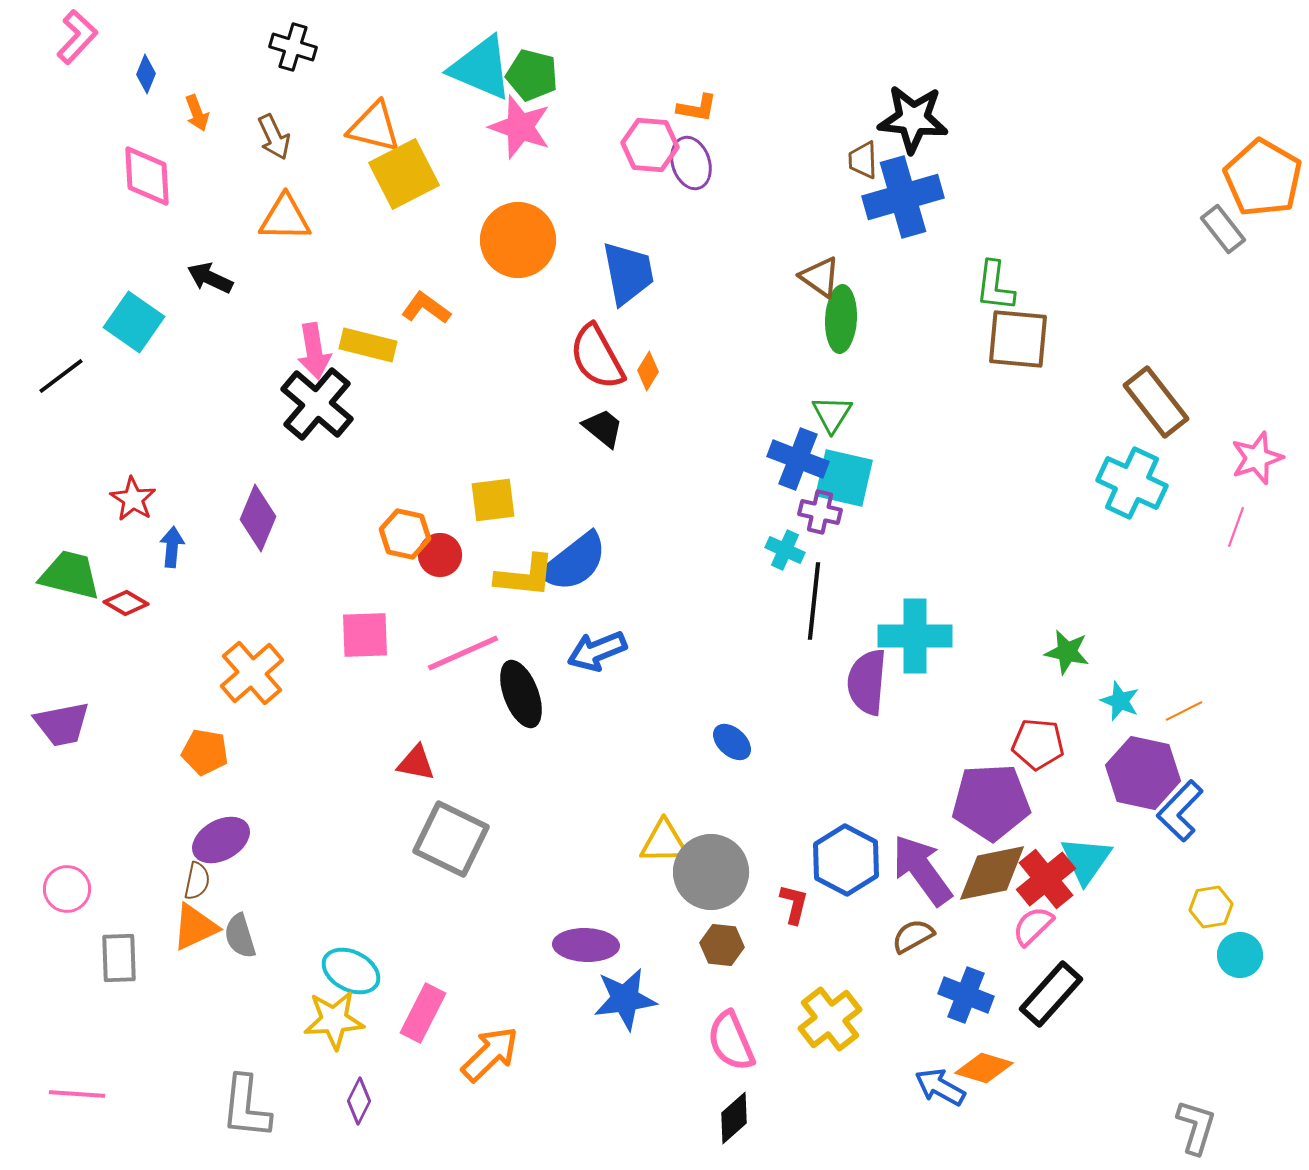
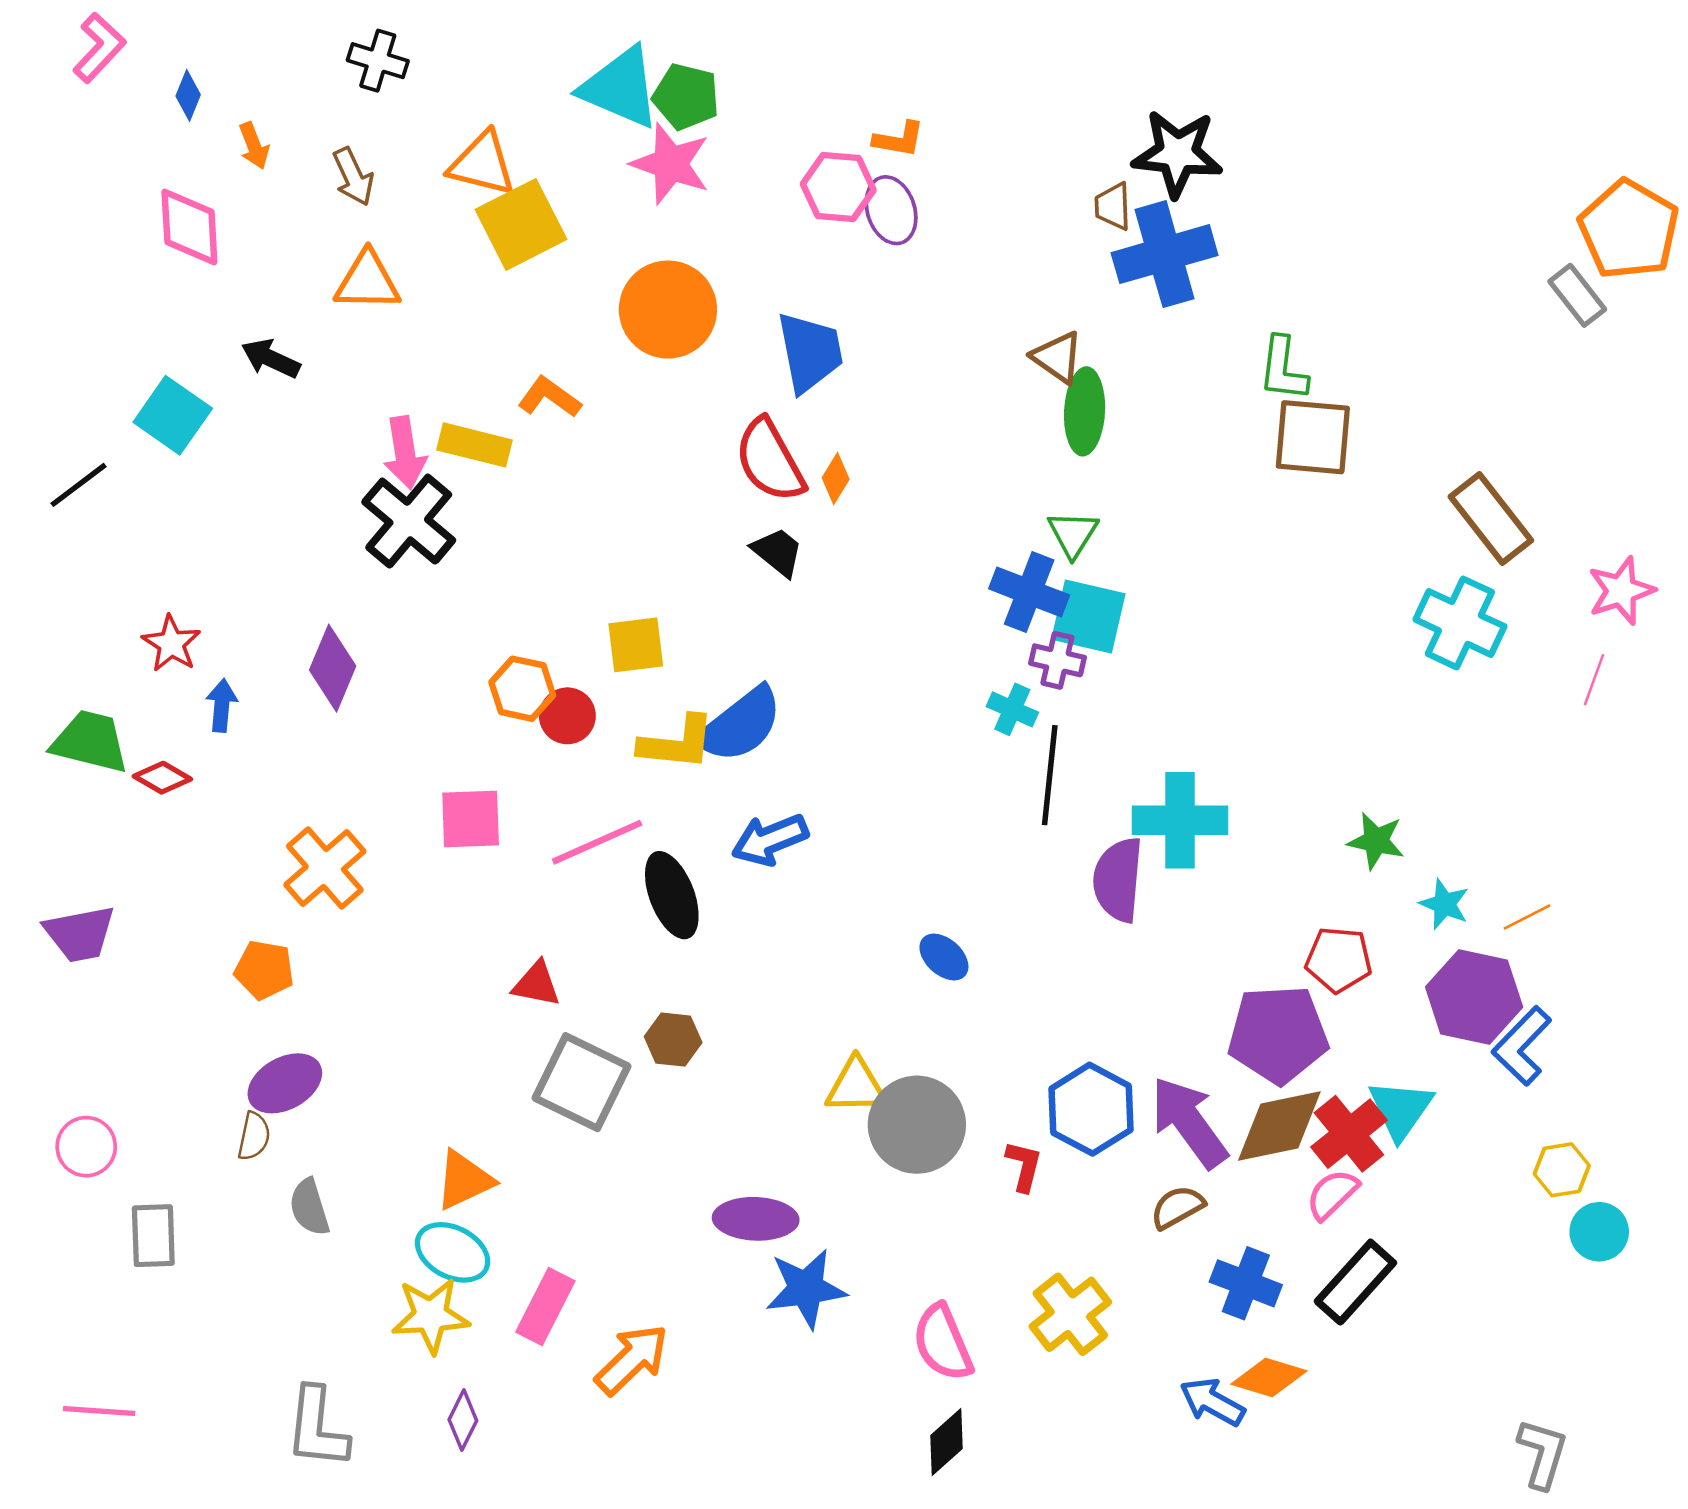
orange triangle: (195, 927) -> (464, 1180), moved
brown hexagon: (722, 945) -> (673, 1040), moved

